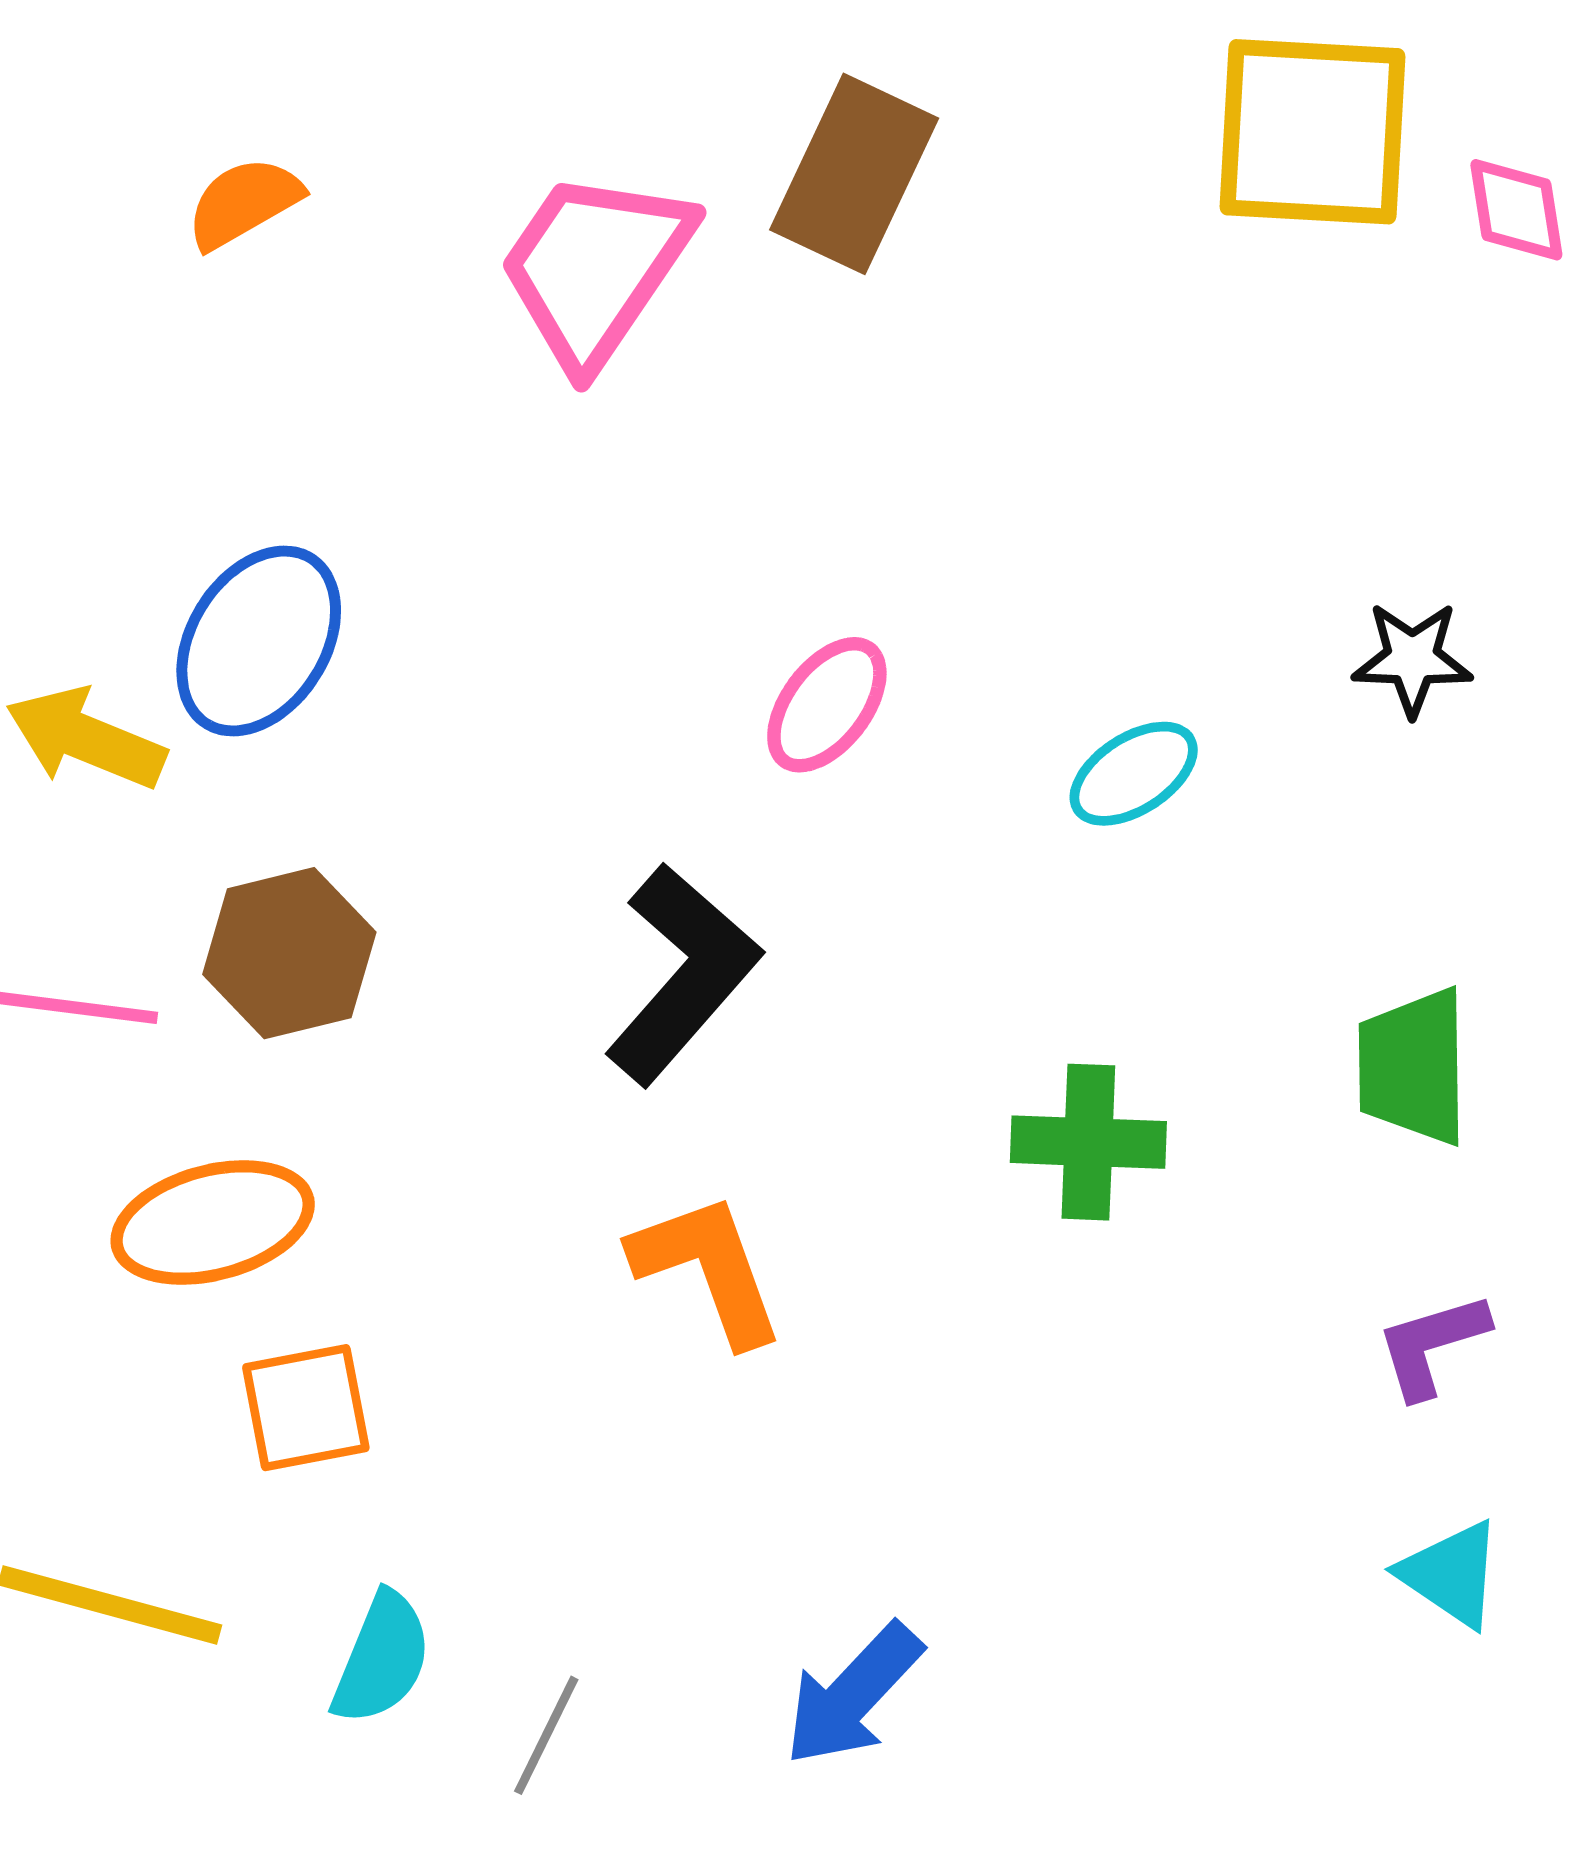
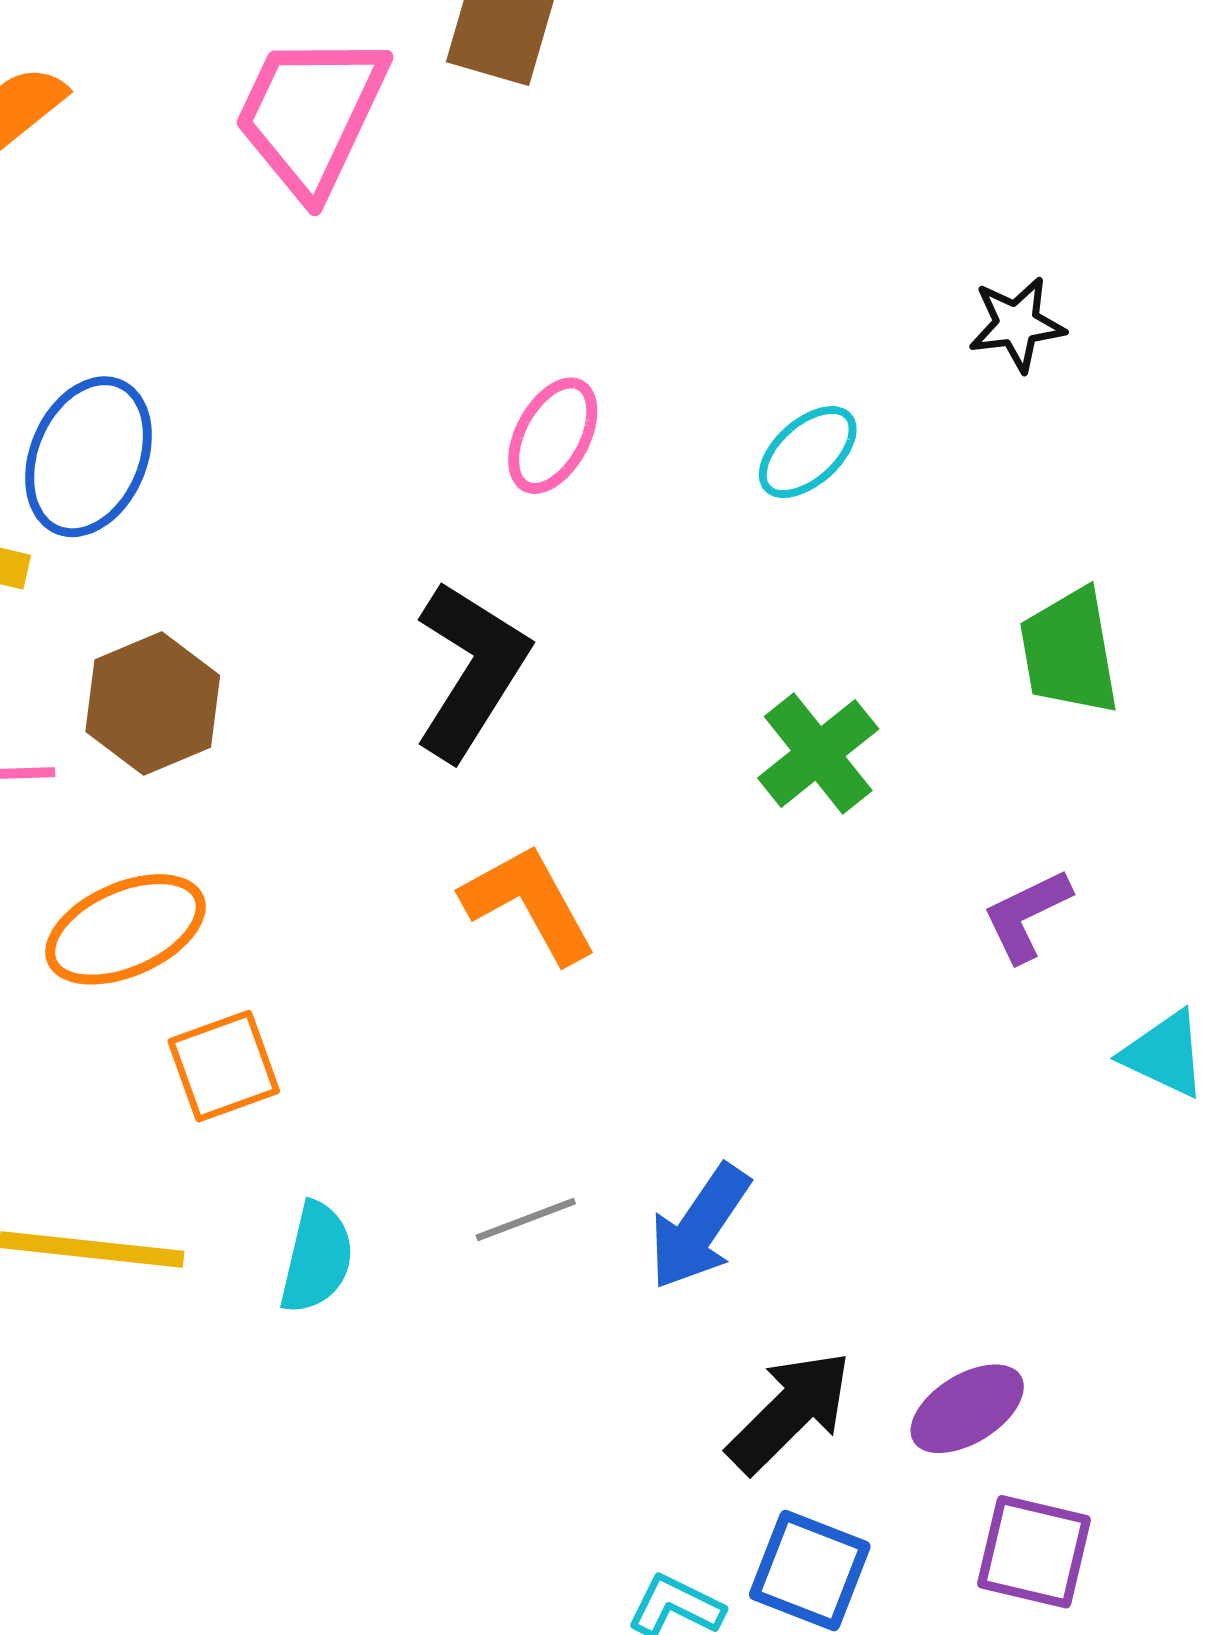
green cross: (1088, 1142) -> (818, 753), turned -32
purple L-shape: (1432, 1345) -> (1027, 915), moved
gray line: (546, 1735) -> (526, 1219), moved, turned 52

